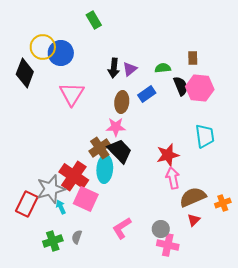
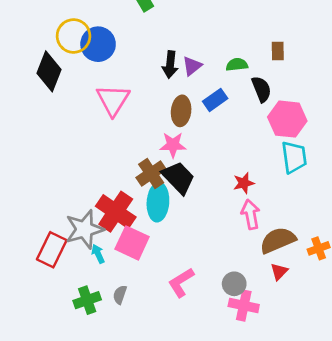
pink hexagon: (200, 88) -> (287, 119), moved
red star: (168, 155) -> (244, 183), size x0.7

